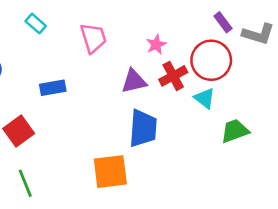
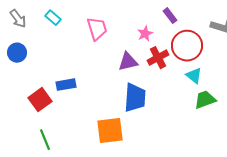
purple rectangle: (223, 22) -> (170, 16), moved
blue rectangle: (53, 88) -> (66, 85), moved
cyan triangle: (205, 98) -> (194, 76), moved

